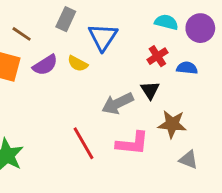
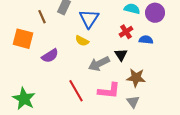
brown line: (22, 34) -> (42, 17), moved, turned 32
yellow semicircle: (78, 64) -> (82, 41), moved
purple semicircle: (45, 65) -> (50, 56), moved
gray triangle: (188, 160) -> (133, 102), moved, turned 32

